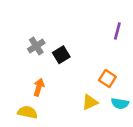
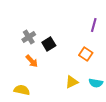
orange square: (107, 78) -> (86, 54), moved
orange arrow: (39, 87) -> (32, 61), moved, turned 120

